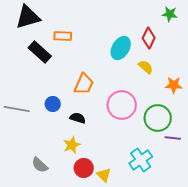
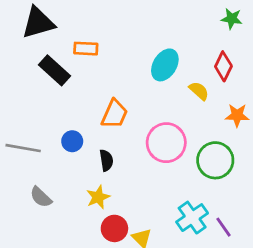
red diamond: (149, 38) -> (223, 66), moved
black semicircle: (78, 118) -> (106, 160), turned 63
purple line: (173, 138) -> (223, 227), moved, turned 49
gray semicircle: (40, 165) -> (41, 197), moved

